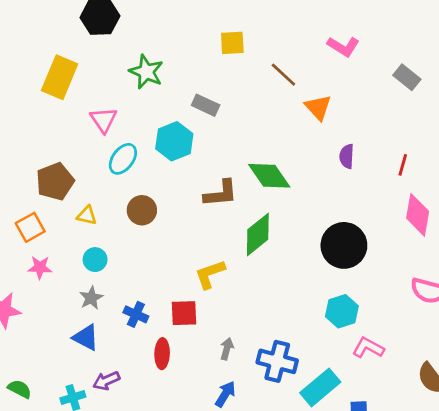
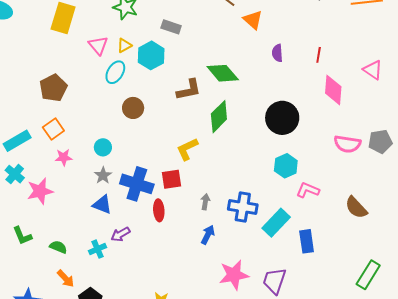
brown pentagon: (55, 181) -> (53, 88), moved
yellow triangle: (87, 215) -> (124, 45), moved, turned -35
blue cross: (136, 314) -> (137, 184), size x1.8

